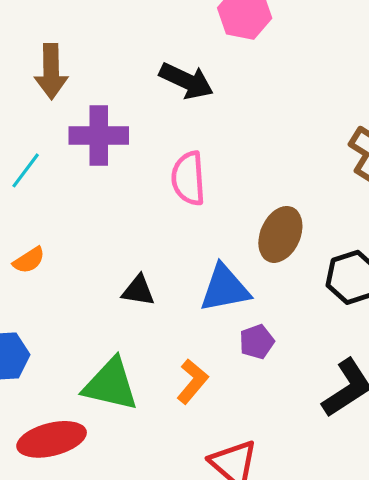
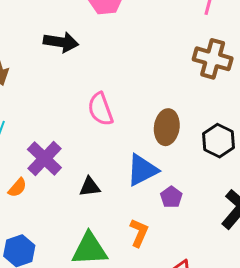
black arrow: (186, 81) -> (61, 42), moved
purple cross: (99, 136) -> (44, 159), moved, turned -30

